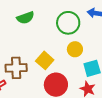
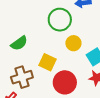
green semicircle: (25, 18) -> (19, 43), moved

